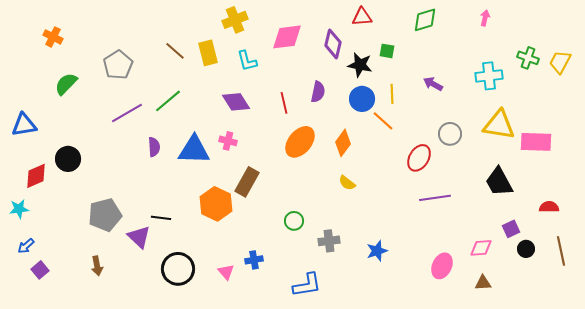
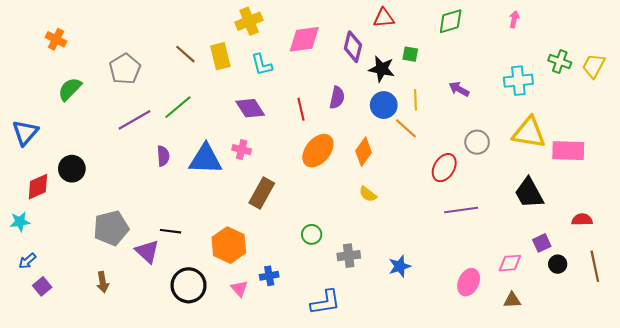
blue triangle: (24, 125) -> (25, 133), turned -40
orange hexagon: (216, 204) -> (229, 245), moved

